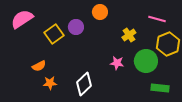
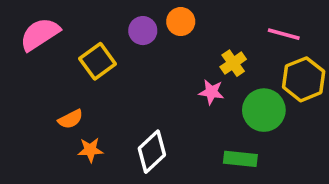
purple circle: (76, 27) -> (143, 31), moved
pink star: (117, 63) -> (211, 92), moved
green rectangle: (160, 88) -> (240, 159), moved

